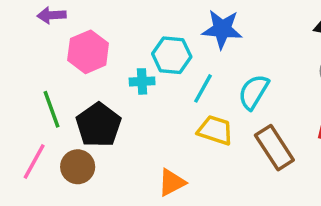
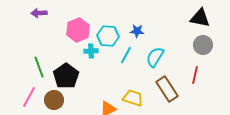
blue star: (222, 29) -> (137, 31), moved, size x0.6
pink hexagon: (88, 52) -> (78, 30), moved
yellow trapezoid: (215, 130) -> (133, 98), moved

